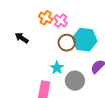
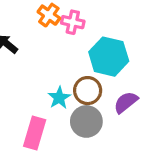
pink cross: (61, 21) -> (73, 22), turned -32
brown circle: (67, 43) -> (88, 91), moved

